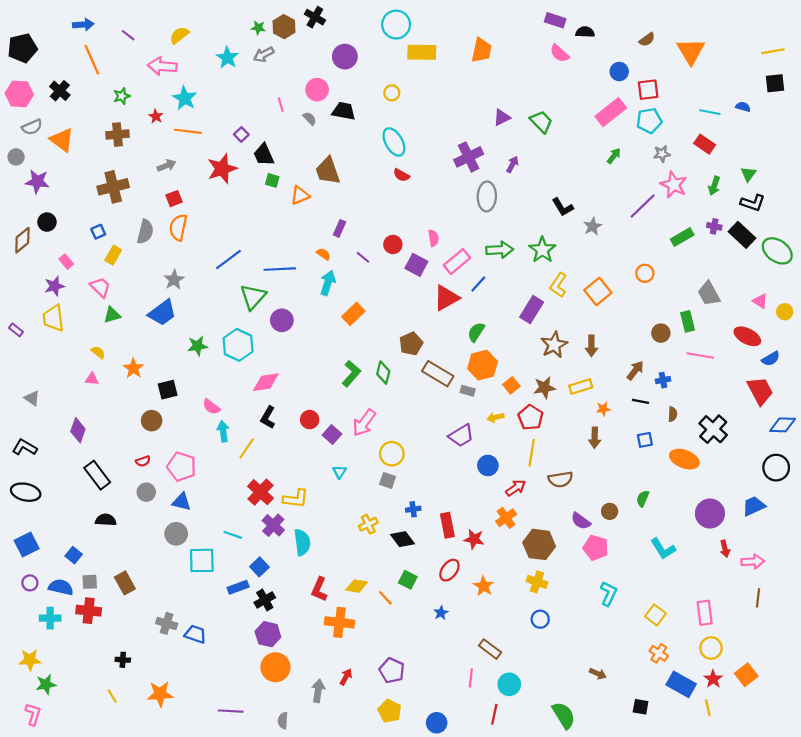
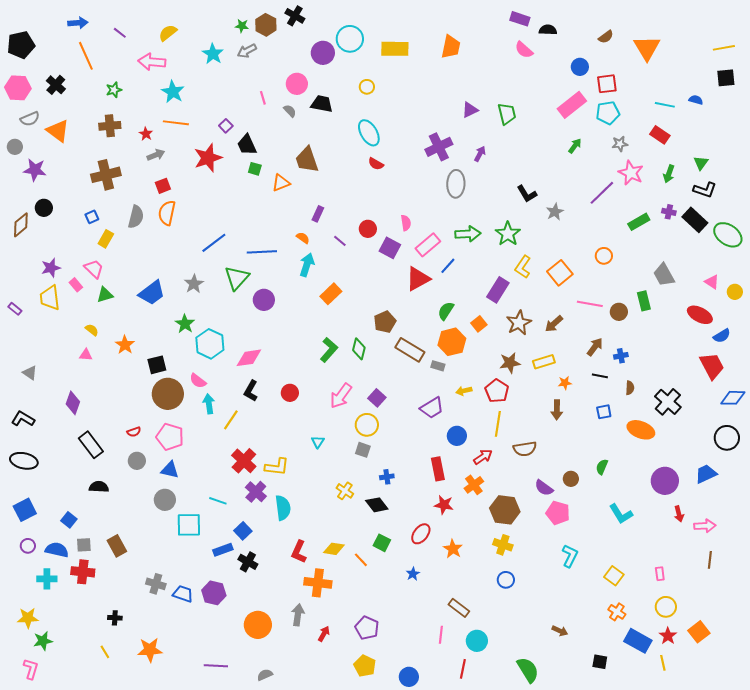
cyan circle: (396, 25) -> (350, 39), moved
red star: (156, 116) -> (146, 134), moved
green trapezoid: (541, 122) -> (507, 114), turned 30
pink rectangle: (66, 262) -> (76, 285), moved
gray star: (174, 280) -> (194, 284), moved
cyan hexagon: (238, 345) -> (210, 344), moved
green star: (198, 346) -> (185, 324), turned -30
brown arrow: (591, 346) -> (554, 324), turned 48
pink line: (700, 356) -> (590, 304), moved
orange square: (511, 385) -> (479, 324), moved
brown circle: (152, 421) -> (168, 394), moved, size x1.6
purple square: (332, 435) -> (377, 398), moved
yellow cross: (368, 524) -> (345, 491), turned -30
red rectangle: (447, 525) -> (438, 469), moved
black cross: (265, 600) -> (248, 562), turned -30
pink rectangle: (705, 613) -> (660, 574), size x0.6
purple hexagon: (268, 634) -> (214, 593), moved
gray arrow: (318, 691) -> (298, 615), moved
gray semicircle: (283, 721) -> (265, 675), turned 63

